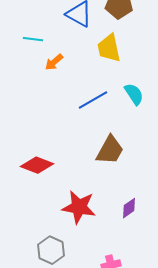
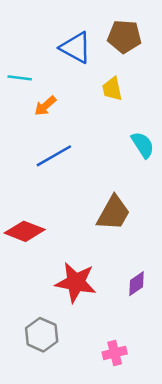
yellow trapezoid: (109, 48) -> (112, 89), size x0.7
blue line: (93, 100) -> (54, 156), moved

